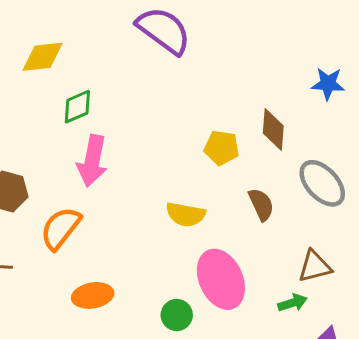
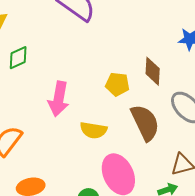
pink arrow: (92, 161) -> (59, 99), moved
brown semicircle: (261, 204) -> (145, 123), size x1.6

